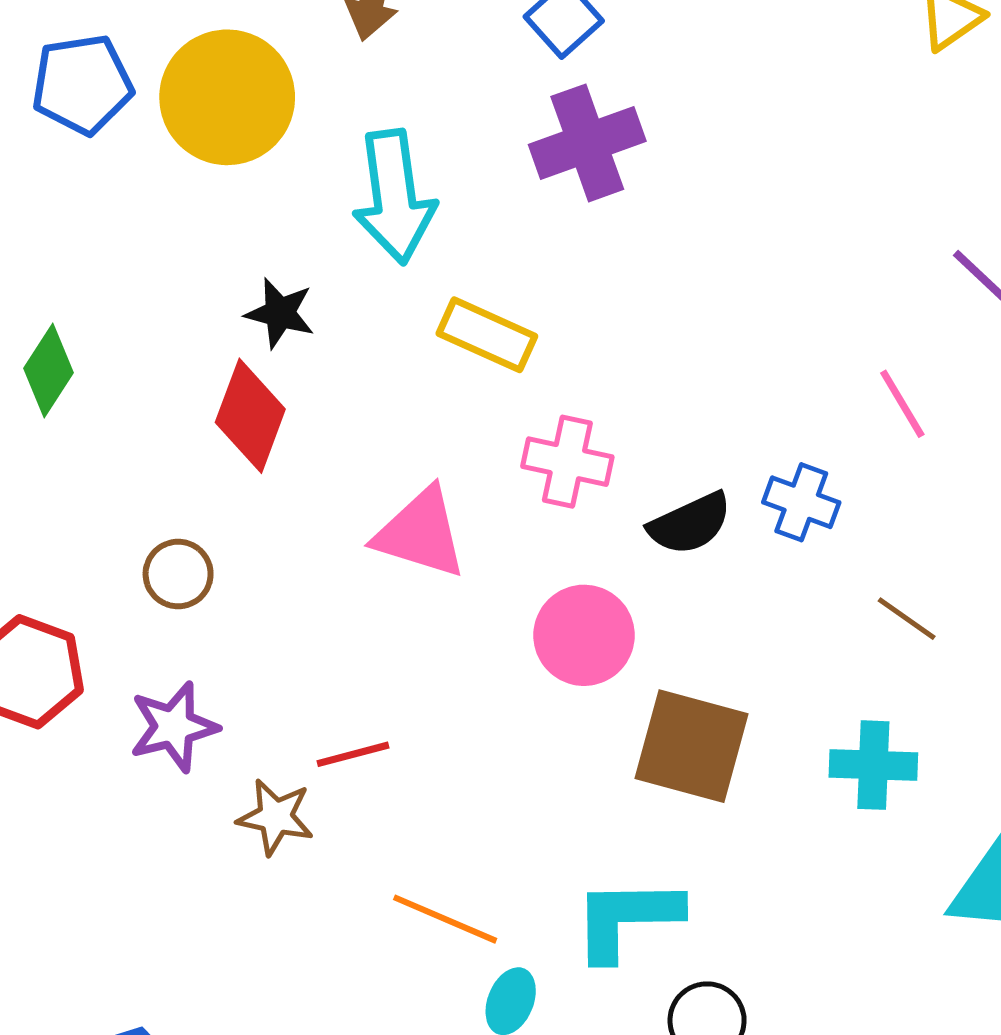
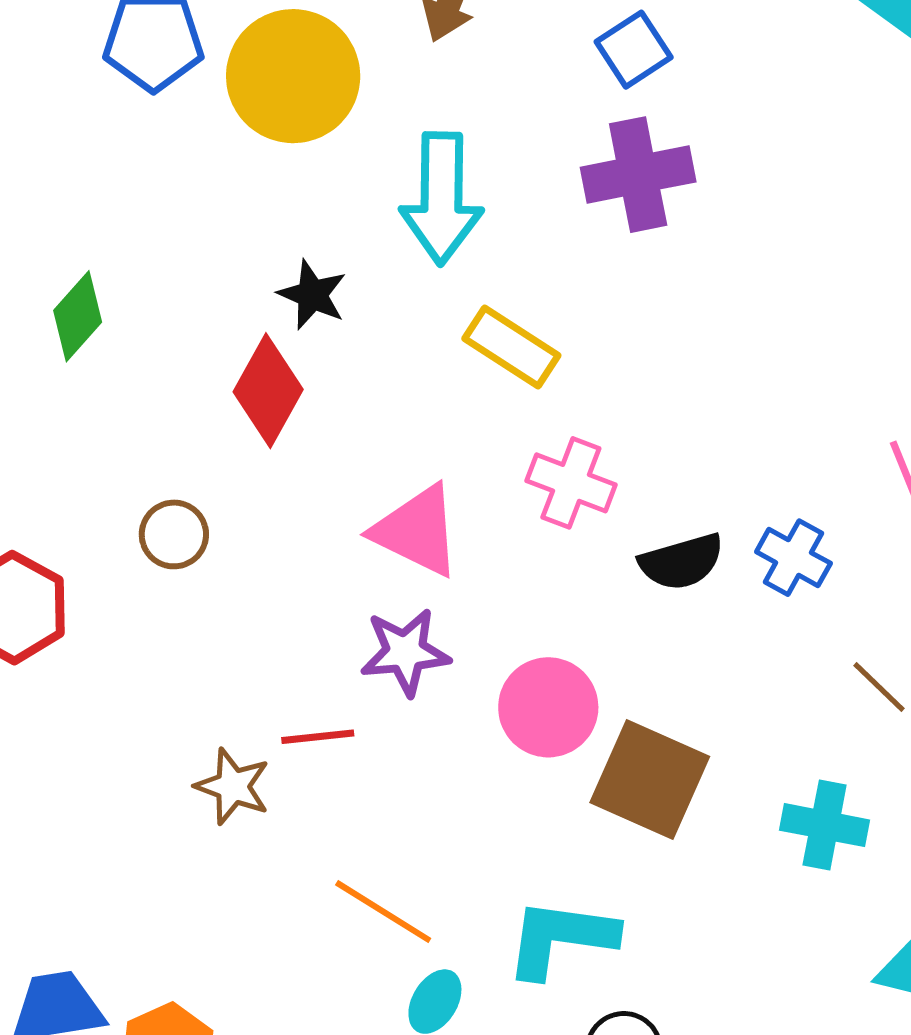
pink circle: (584, 635) -> (548, 707), moved
purple star: (174, 727) -> (405, 652), moved

